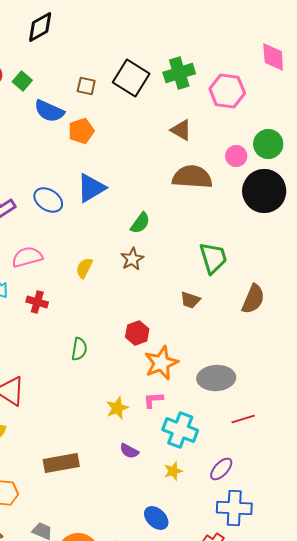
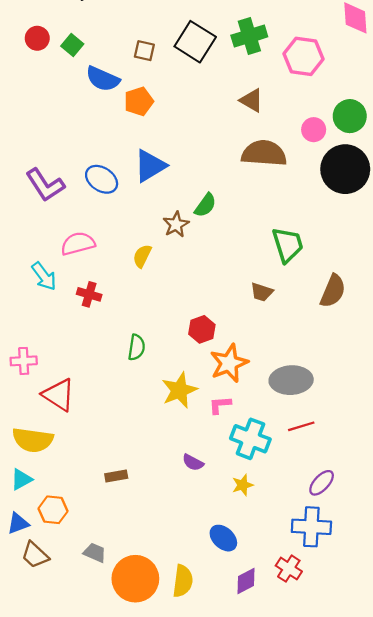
brown star: (132, 259) -> (176, 224), moved
yellow star: (117, 408) -> (179, 390), moved, size x1.4
red line: (243, 419) -> (301, 426), moved
brown rectangle: (61, 463) -> (116, 476), size x0.6
purple ellipse: (221, 469) -> (322, 483), moved

